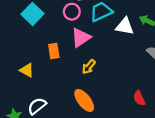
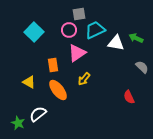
red semicircle: (139, 98) -> (129, 97), moved
orange ellipse: (84, 100) -> (58, 90), moved

